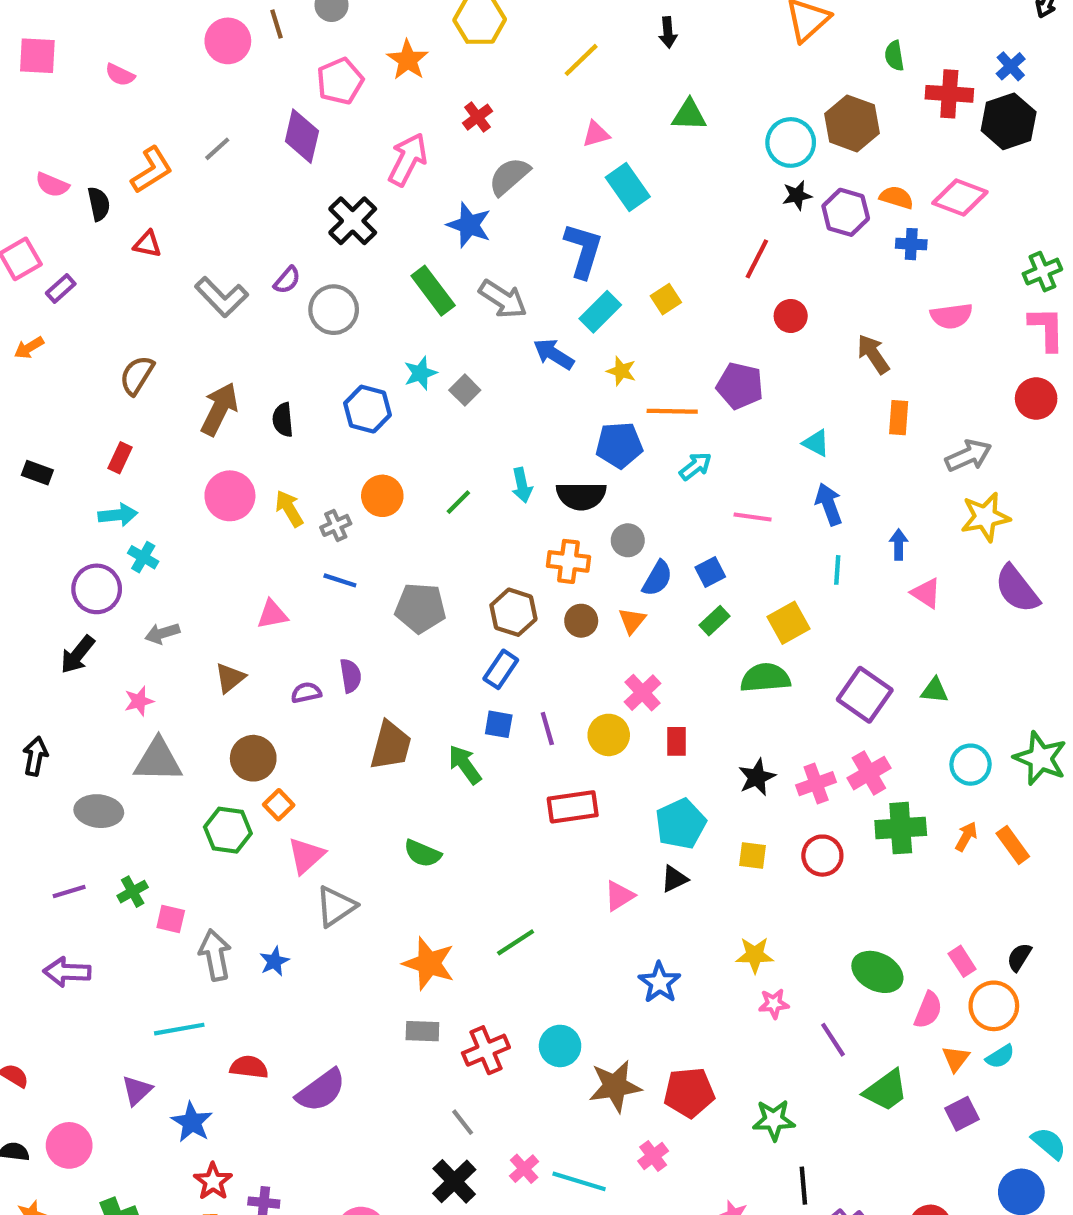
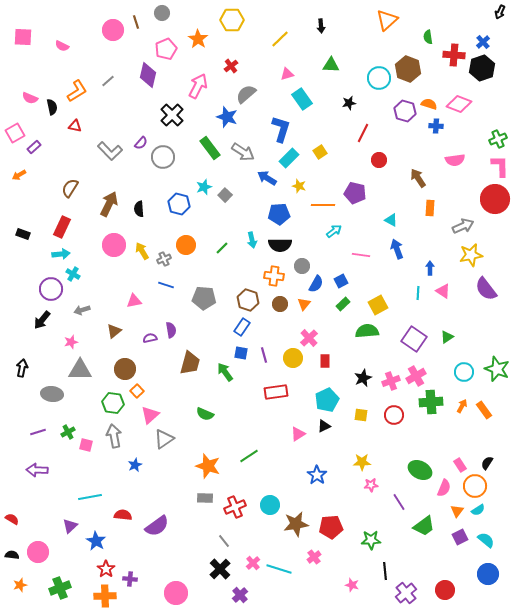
black star: (797, 195) -> (349, 103), moved
red circle: (1036, 399) -> (495, 199), size x1.5
blue pentagon: (619, 445) -> (279, 214), moved
red rectangle: (120, 458) -> (62, 227), size x1.5
cyan line: (837, 570) -> (418, 293), moved
green triangle: (935, 691) -> (447, 337), turned -40
gray arrow: (215, 955) -> (114, 436), moved
cyan semicircle: (1049, 1143) -> (486, 540), moved

